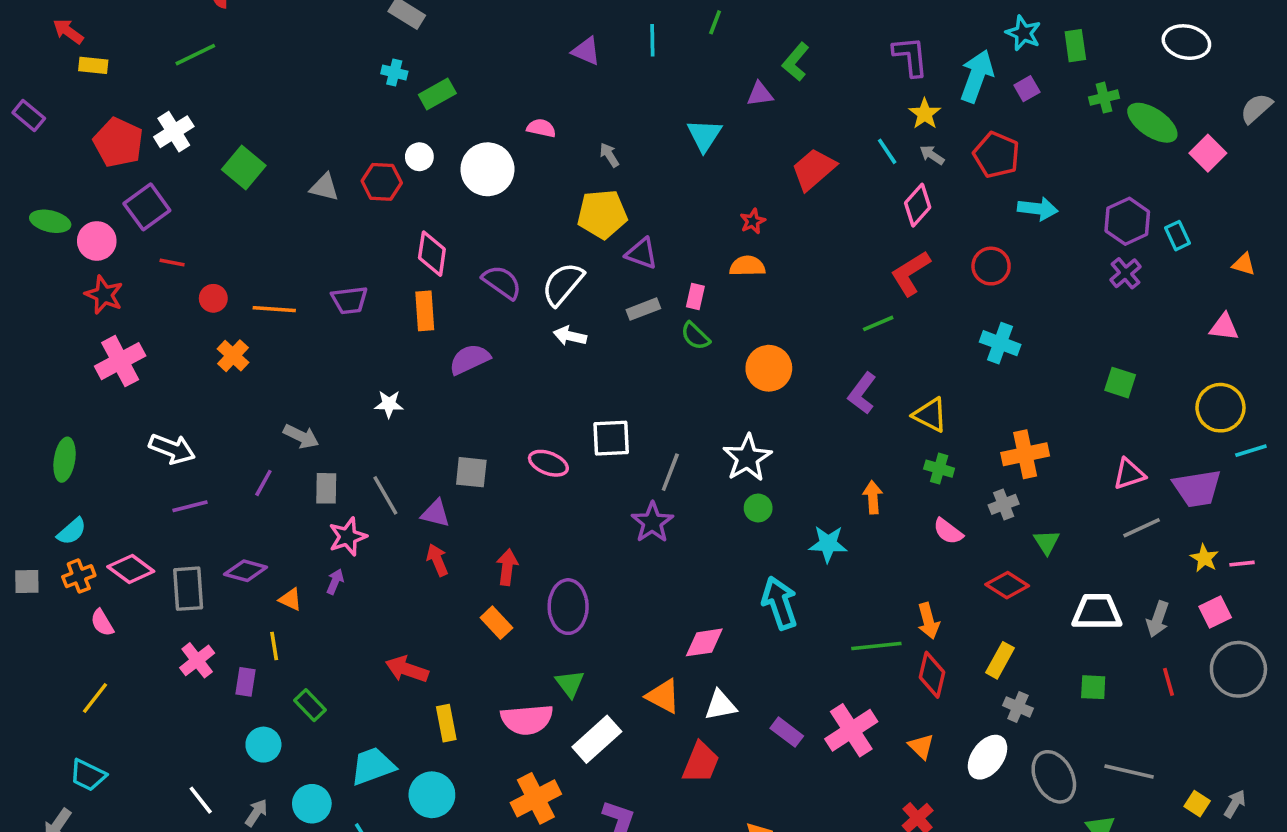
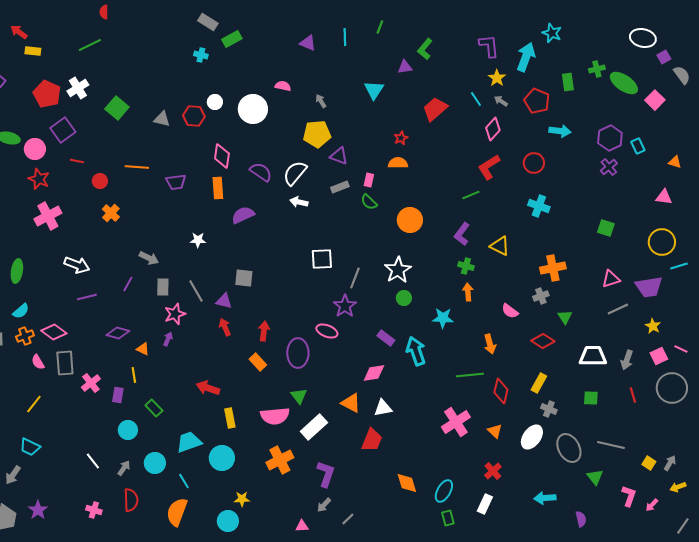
green rectangle: (1075, 46) -> (568, 82), moved
purple square: (1027, 89) -> (664, 57), moved
green rectangle: (437, 94) -> (232, 39), moved
gray semicircle: (1256, 108) -> (682, 75), turned 96
orange line: (274, 309) -> (137, 167), moved
pink ellipse: (548, 463) -> (327, 331), moved
green cross: (939, 469) -> (466, 266), moved
pink line: (1242, 564) -> (681, 349), moved, turned 32
gray rectangle: (188, 589) -> (65, 363), moved
orange arrow: (928, 621) -> (490, 344), moved
purple rectangle: (787, 732) -> (386, 338), moved

